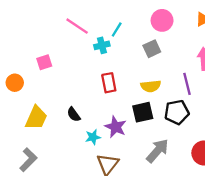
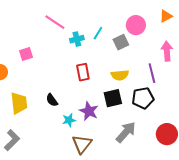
pink circle: (162, 20) -> (136, 25), moved
cyan line: (117, 29) -> (98, 33), moved
yellow trapezoid: (36, 118) -> (19, 103), turned -30

